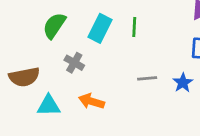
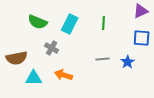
green semicircle: (54, 26) -> (38, 22), turned -102
green line: (134, 27) -> (104, 23), moved

